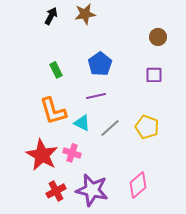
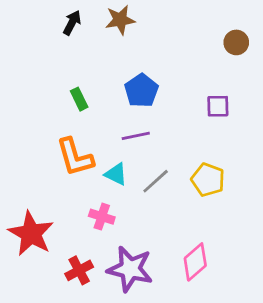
brown circle: (158, 37) -> (236, 42), moved
red star: (42, 155) -> (31, 234), moved

